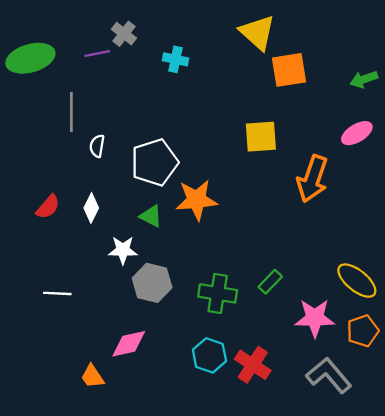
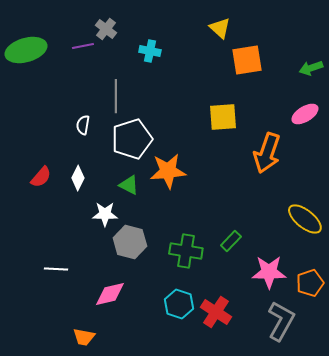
yellow triangle: (257, 32) -> (220, 28), size x0.7
gray line: (71, 112) -> (116, 96), moved
yellow ellipse: (357, 281) -> (305, 219), moved
white line: (57, 293) -> (56, 269), moved
gray L-shape: (329, 375) -> (281, 321), turned 69
orange trapezoid: (92, 376) -> (84, 337), moved, turned -45

